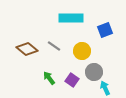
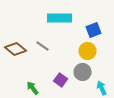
yellow circle: (82, 51) -> (88, 51), moved
green arrow: (49, 78) -> (33, 88), moved
cyan arrow: (105, 88) -> (102, 88), moved

